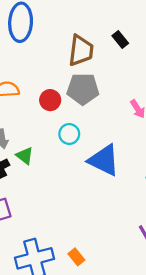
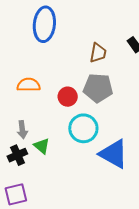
brown trapezoid: (81, 50) -> (98, 53), size x0.7
cyan circle: (69, 134) -> (83, 128), size x1.5

